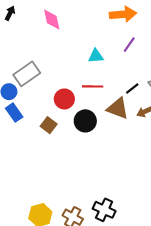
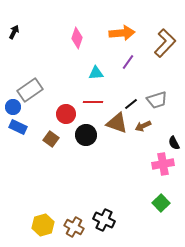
pink diamond: (52, 19) -> (77, 38), moved, turned 30
blue rectangle: (14, 113) -> (18, 127), turned -30

